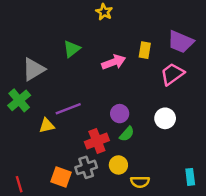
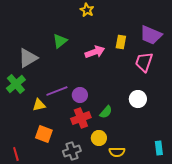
pink trapezoid: (172, 74) -> (144, 62), turned -35
purple circle: (120, 114) -> (80, 95), moved
gray cross: (86, 167) -> (72, 151), moved
orange square: (61, 177) -> (44, 134), moved

